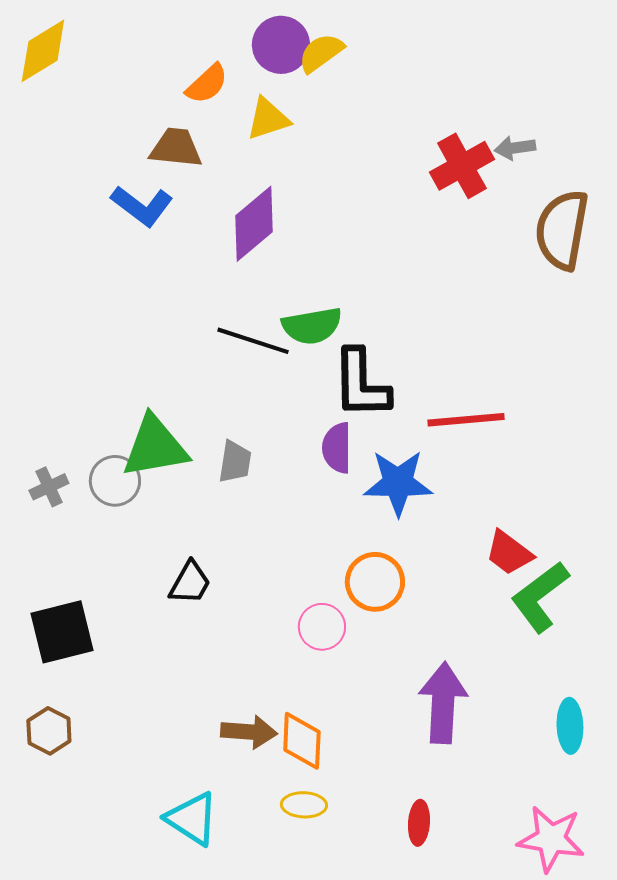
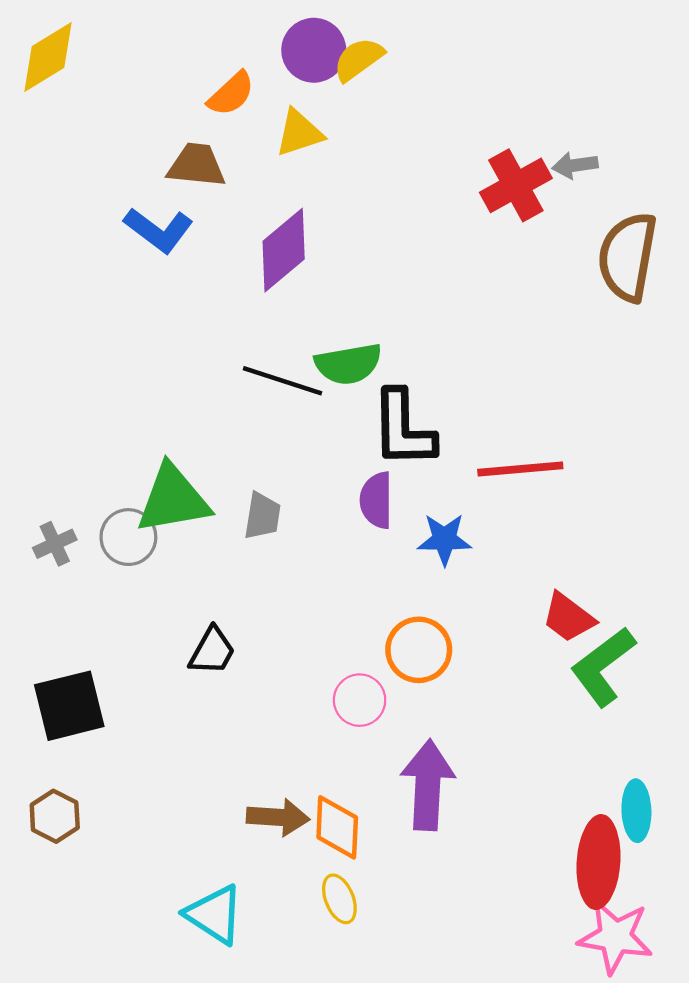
blue star: (398, 483) -> (444, 539), size x0.7
purple arrow: (443, 703) -> (428, 785), moved
yellow ellipse: (304, 805) -> (339, 899), turned 66
red ellipse: (419, 823) -> (598, 862), moved, size x1.8

